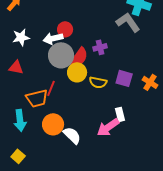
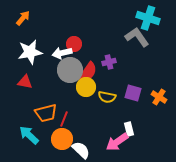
white star: (21, 37) -> (30, 52), size x1.4
red line: (51, 88) -> (64, 119), moved
cyan arrow: (20, 120) -> (29, 135), turned 140

